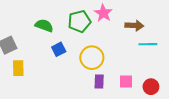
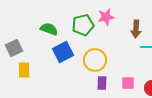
pink star: (103, 13) -> (106, 17), turned 30
brown arrow: (134, 25) -> (136, 29), turned 90
blue square: (59, 49) -> (63, 52), size x1.5

